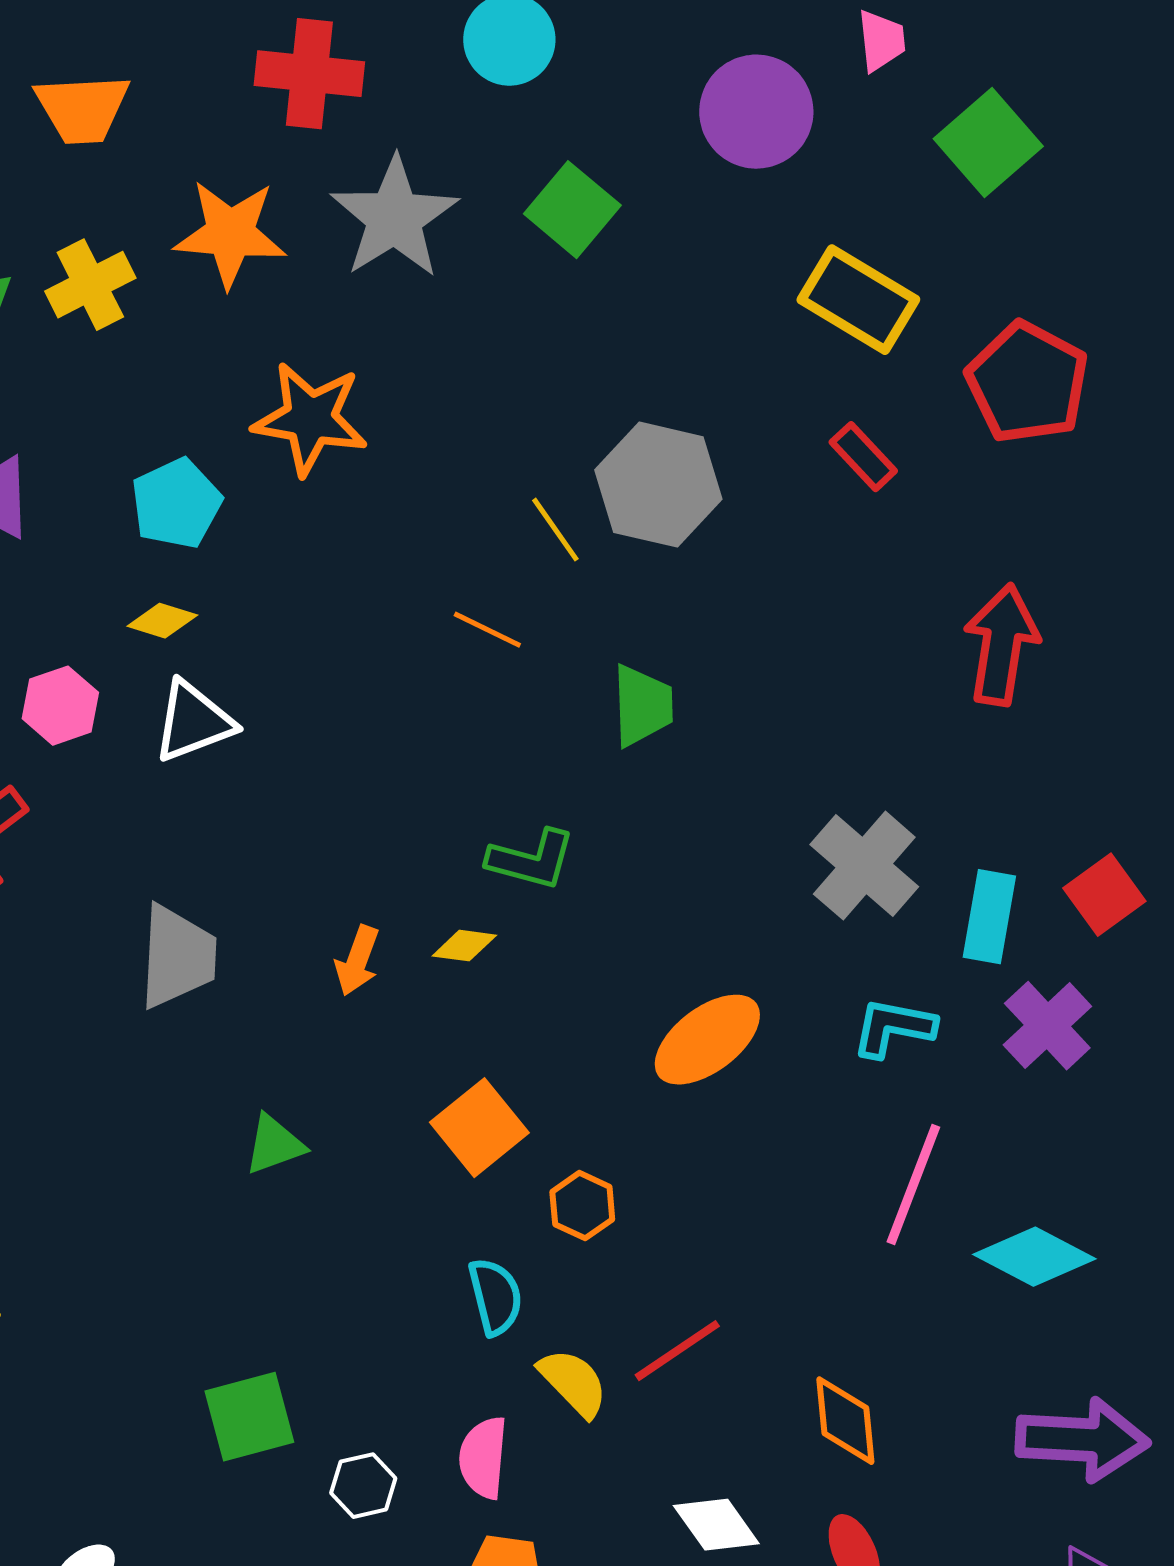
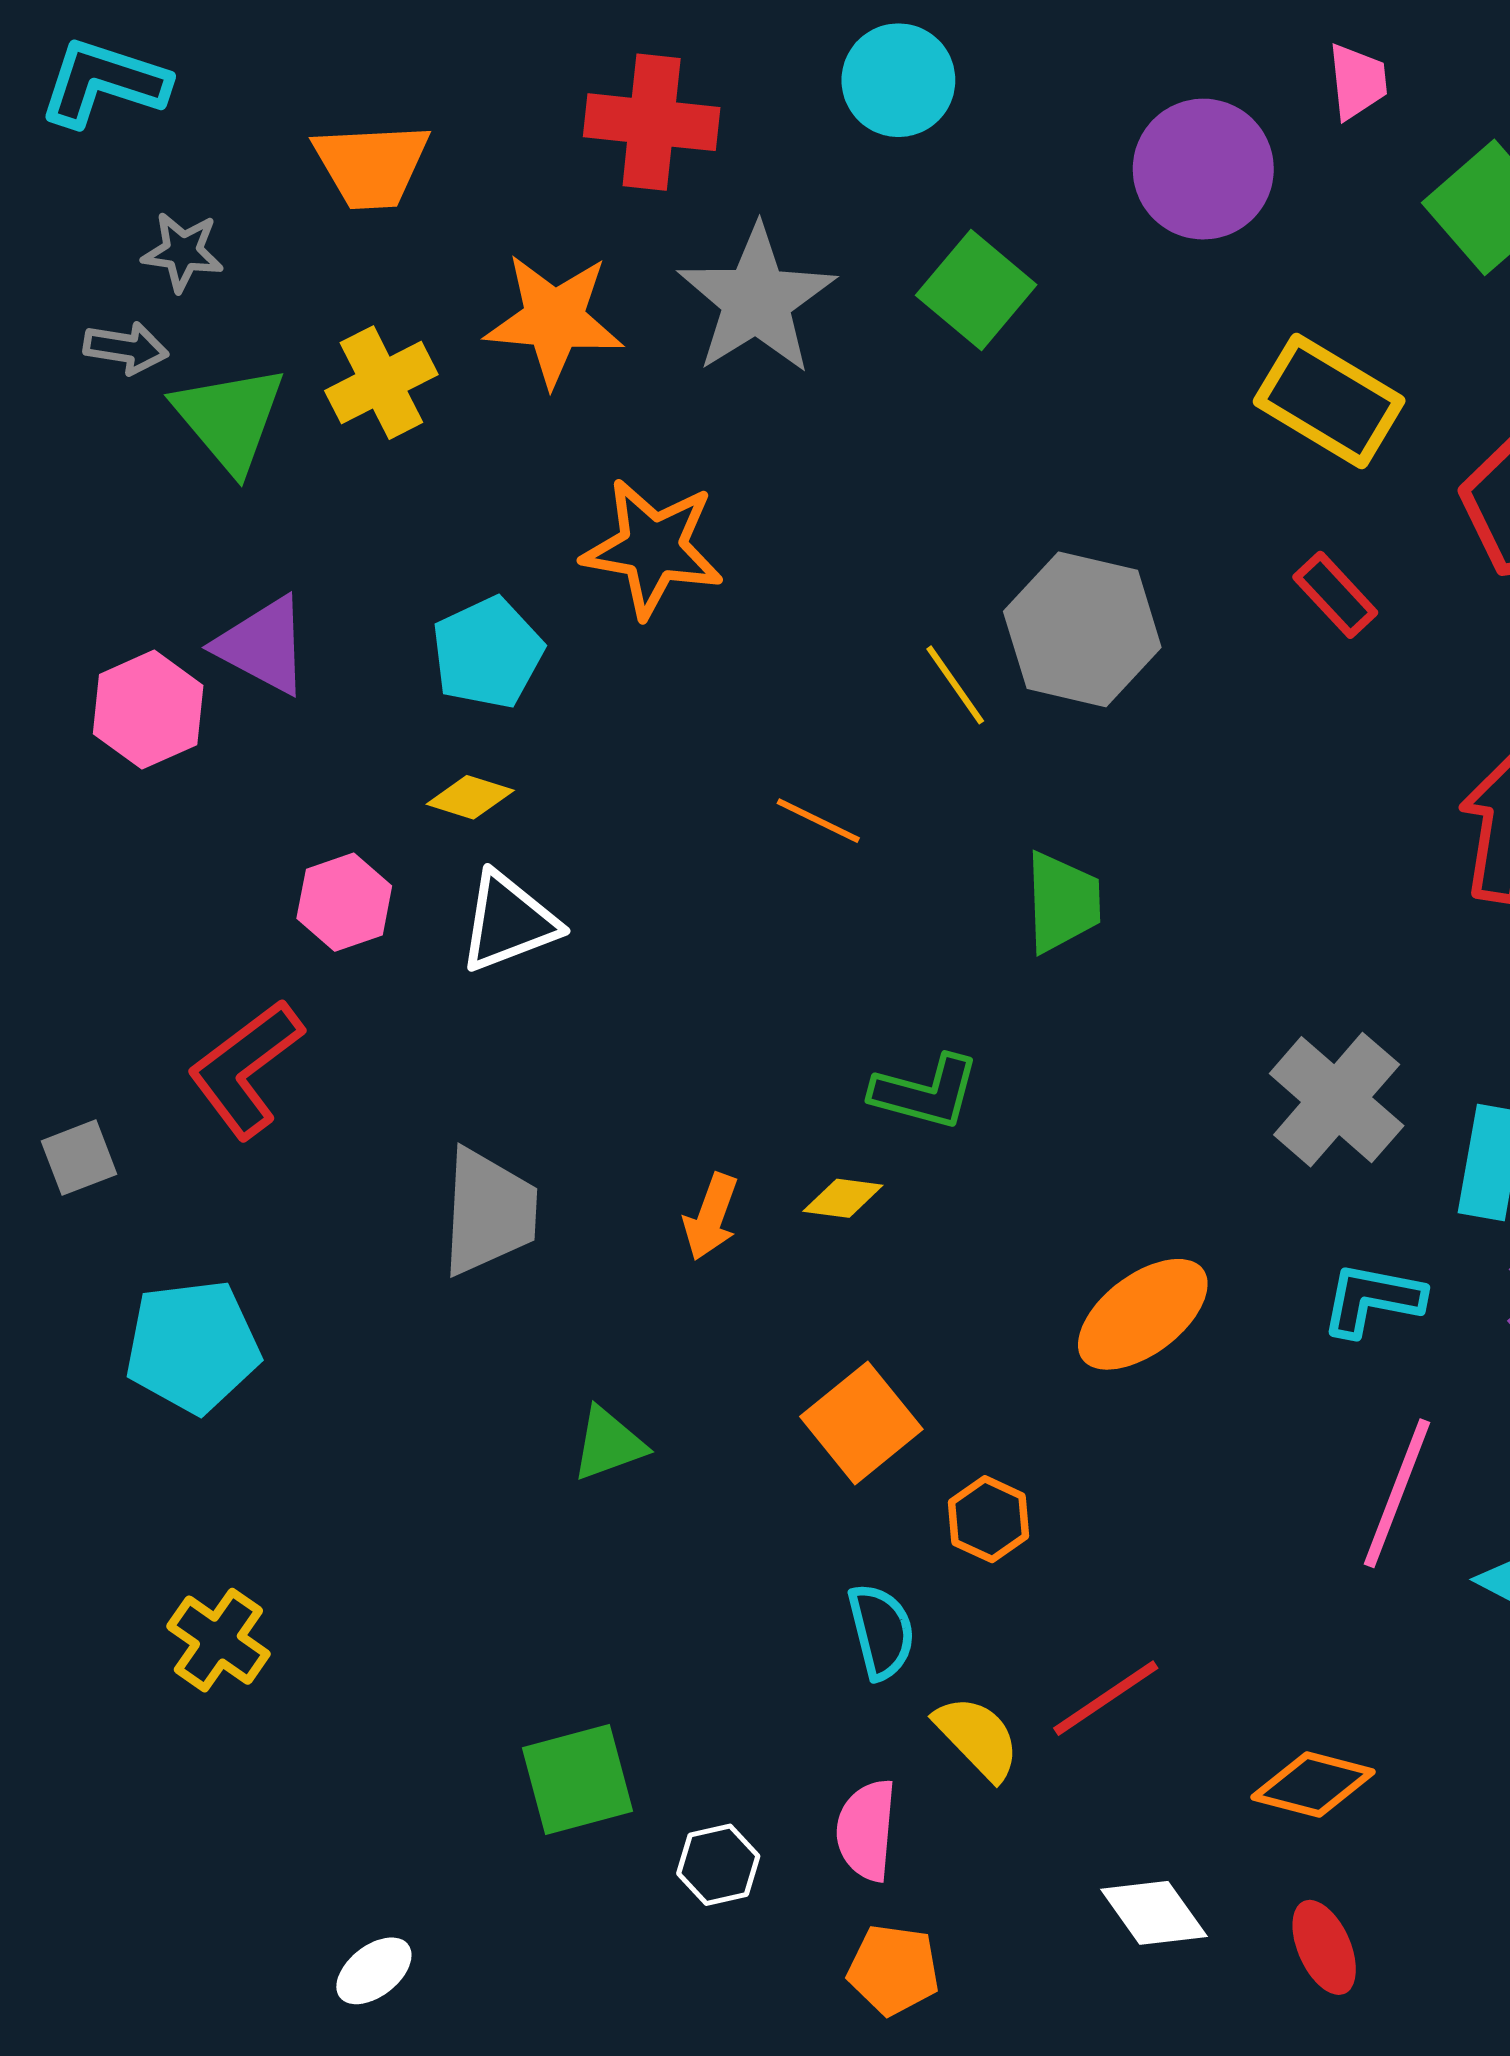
orange line: (487, 630) -> (818, 821), moved
orange diamond: (845, 1421) -> (1313, 1785), turned -70

